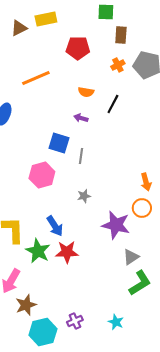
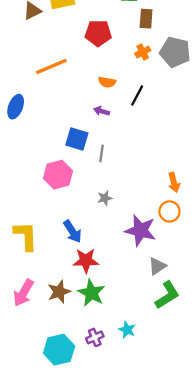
green star: (38, 251) -> (91, 293), moved
brown star: (26, 305) -> (59, 292), moved
cyan star: (116, 322) -> (127, 330), moved

